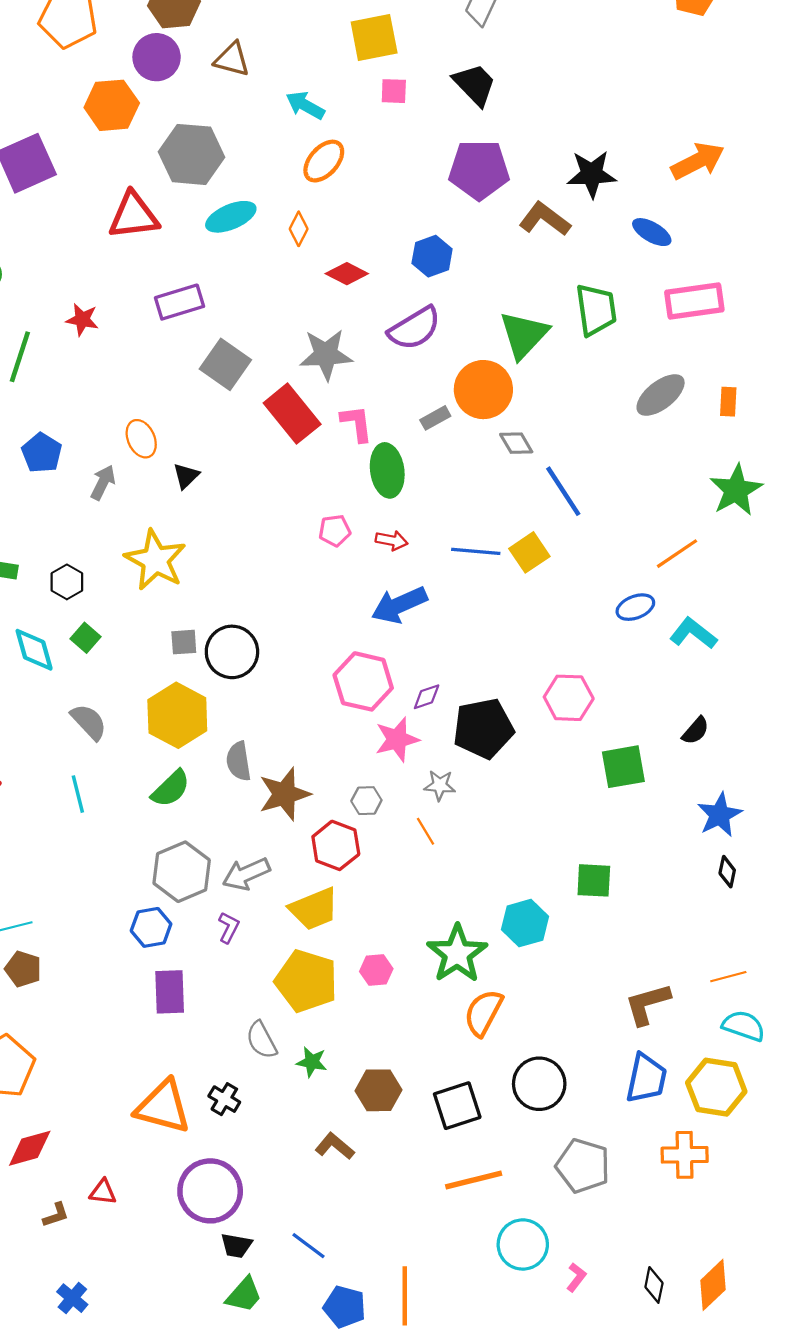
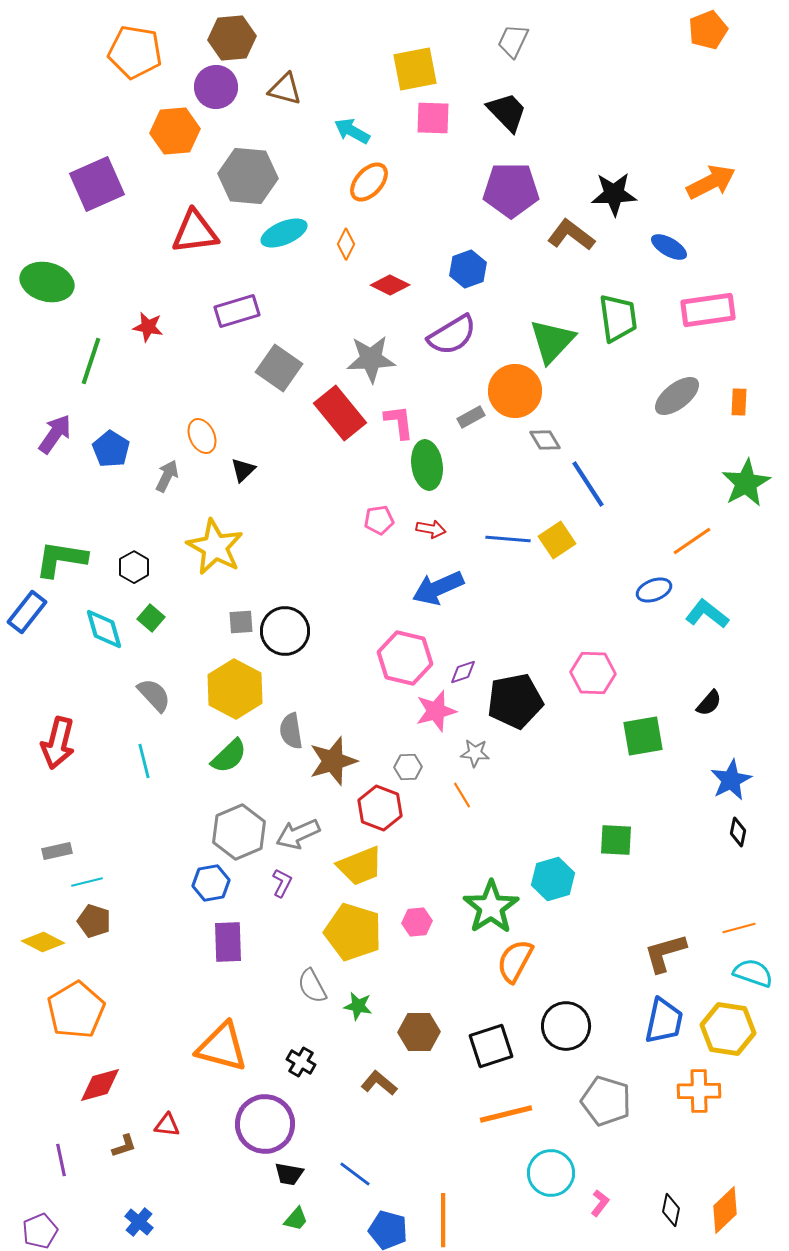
pink square: (394, 91) -> (433, 118), size x1.4
black cross: (224, 1099) -> (301, 1062), moved
green trapezoid: (244, 1295) -> (296, 1219), size x0.7

